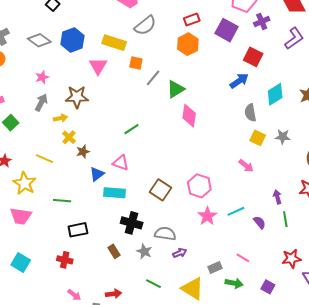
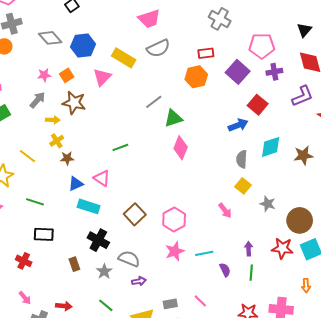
orange square: (136, 63) -> (67, 75), moved, turned 32
gray star: (283, 137) -> (268, 204), moved

